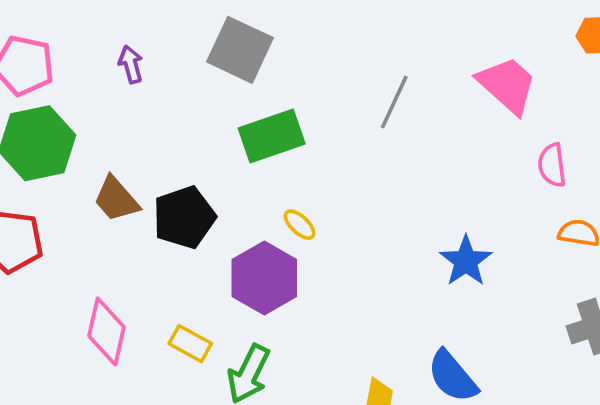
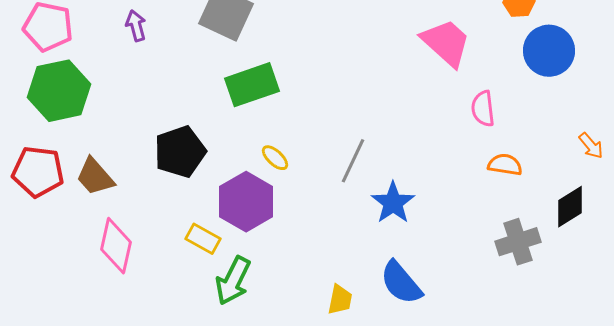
gray line: (394, 102) -> (353, 161), moved
brown trapezoid: (116, 199) -> (95, 177), moved
blue star: (466, 261) -> (393, 203), moved
yellow rectangle: (190, 344) -> (203, 239), moved

